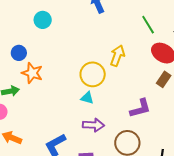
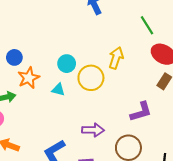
cyan circle: (43, 20) -> (67, 64), moved
orange star: (32, 73) -> (29, 78), turned 30
cyan triangle: (87, 98) -> (58, 90), moved

